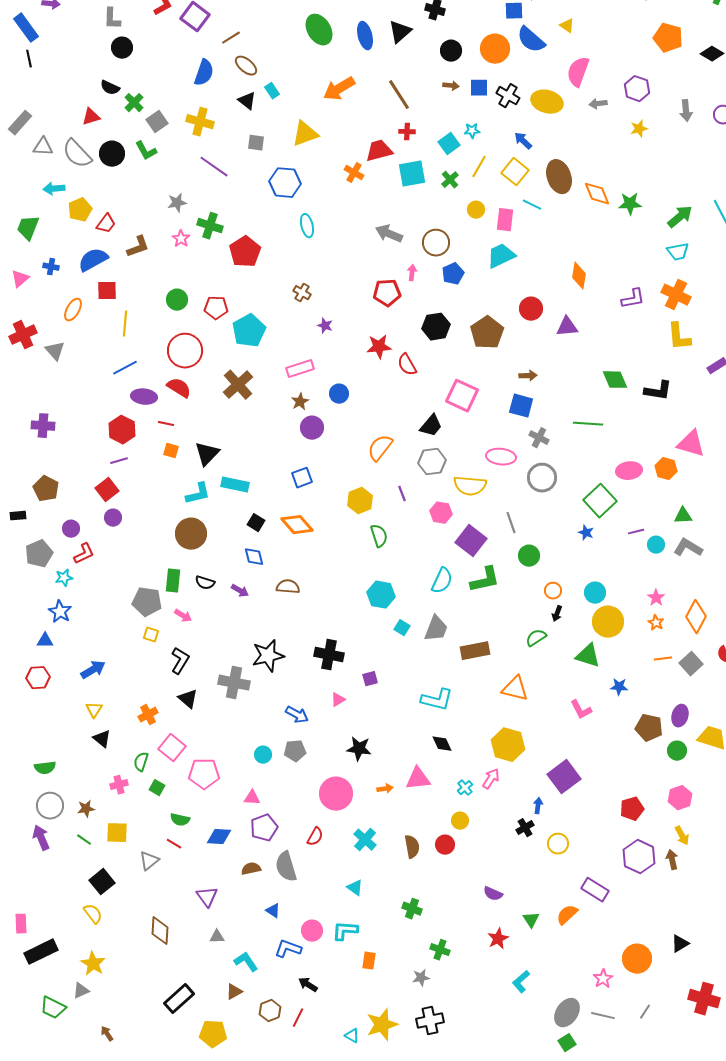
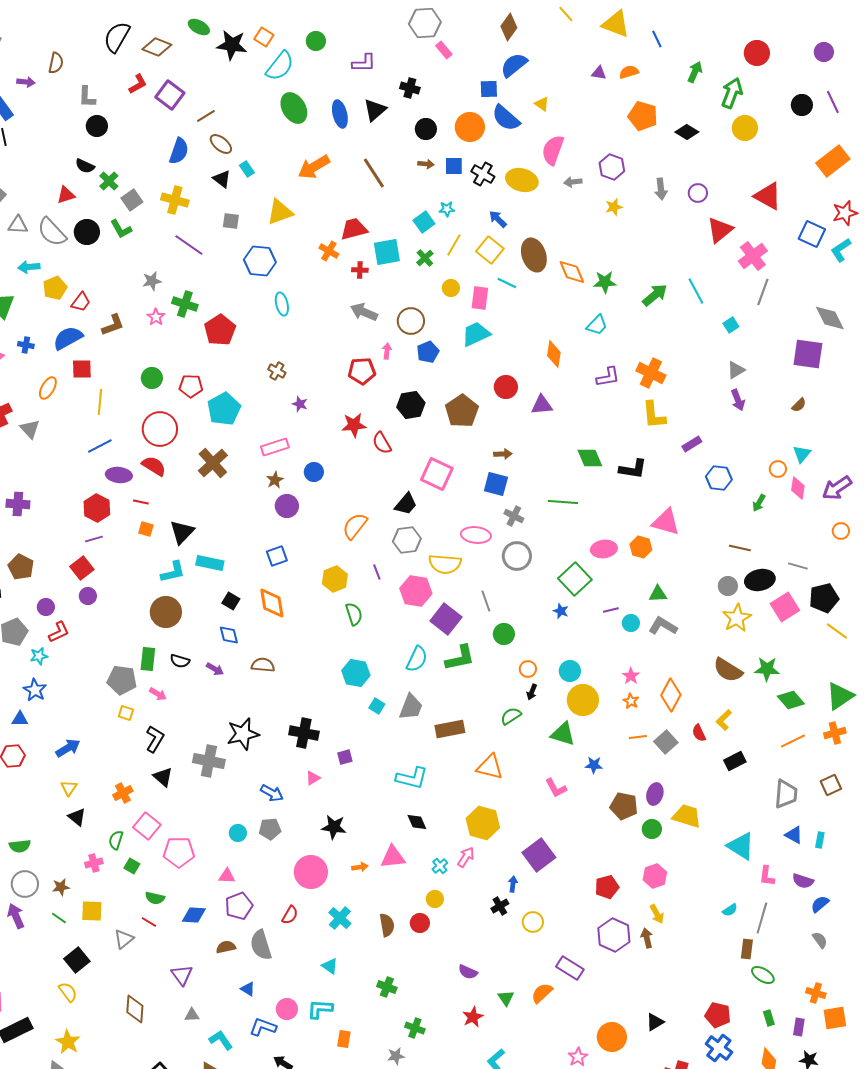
red cross: (407, 132) -> (360, 270), moved
cyan trapezoid: (678, 252) -> (597, 325), moved, turned -35
pink hexagon: (441, 513) -> (416, 591), size x1.4
orange diamond: (297, 525) -> (272, 603), turned 32

